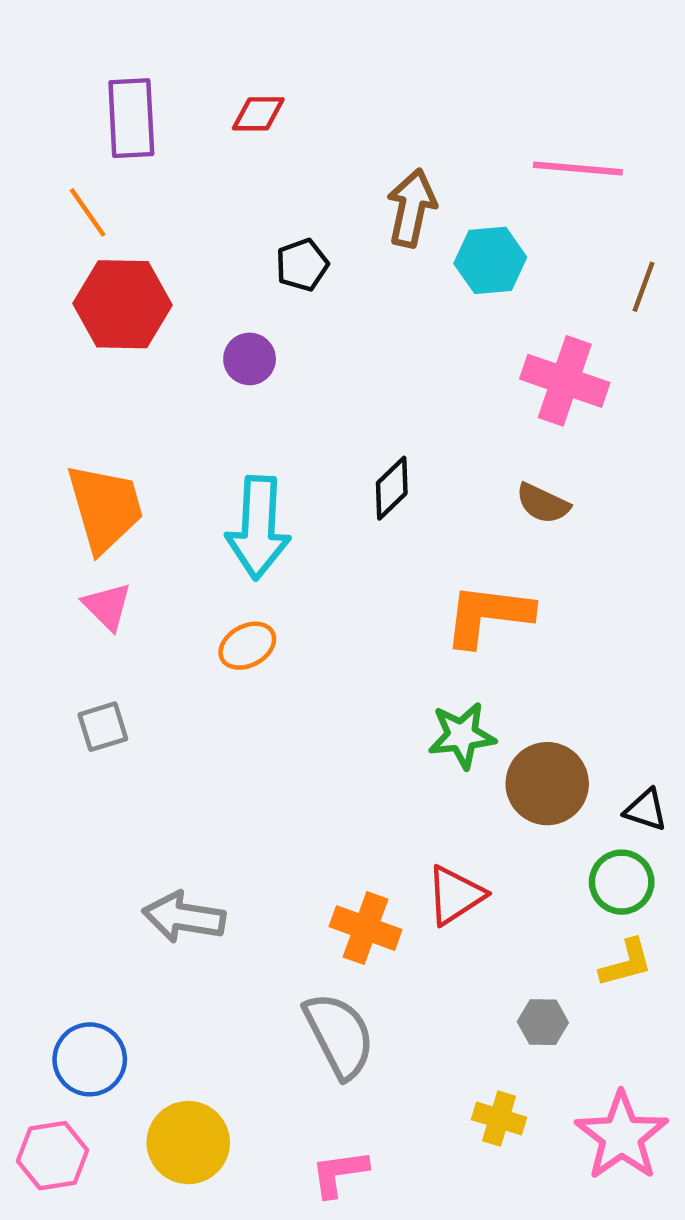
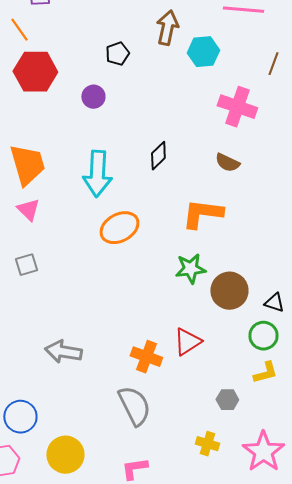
orange ellipse: (247, 646) -> (119, 228), moved, size x1.5

